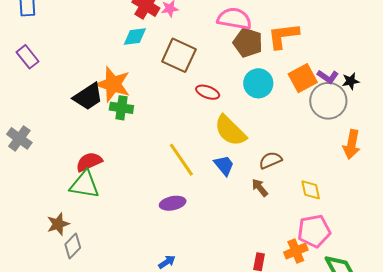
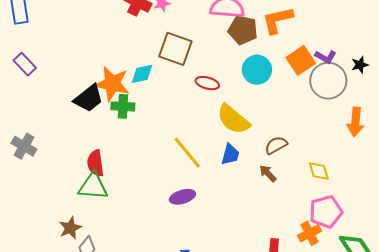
cyan diamond: (135, 36) -> (142, 74), moved
black star: (351, 81) -> (360, 65), moved
red semicircle: (89, 162) -> (95, 163), turned -68
blue trapezoid: (224, 165) -> (230, 154), turned 60

